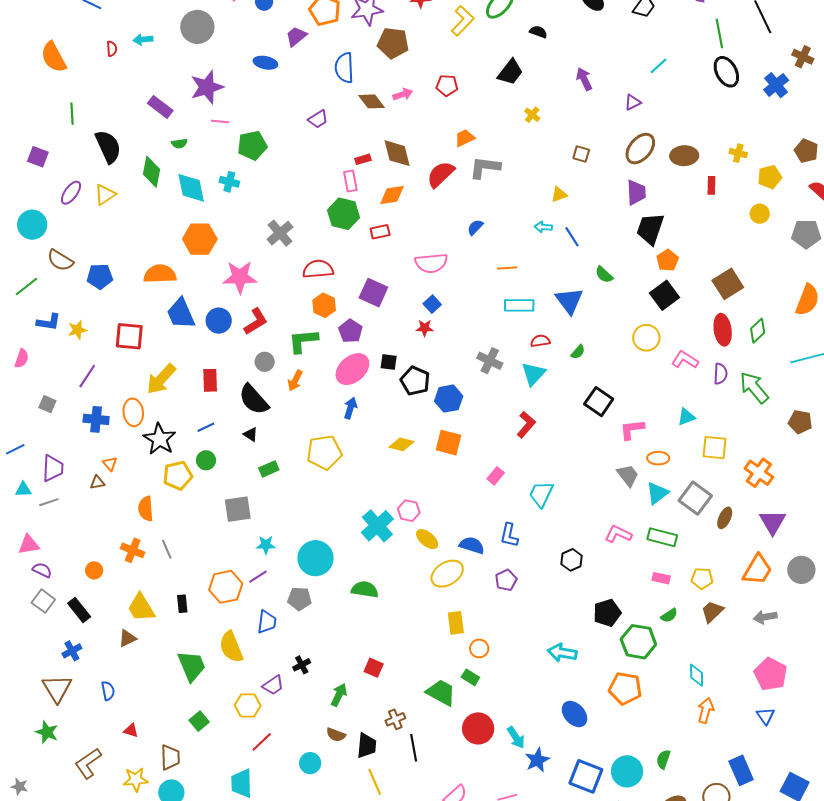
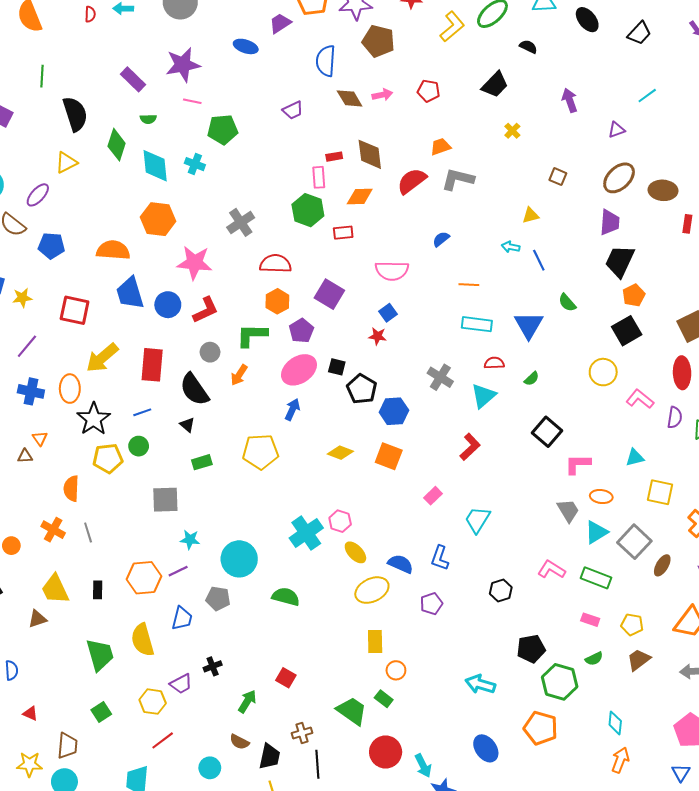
purple ellipse: (71, 193) -> (38, 195), moved
red rectangle: (210, 380) -> (152, 365), size x1.4

